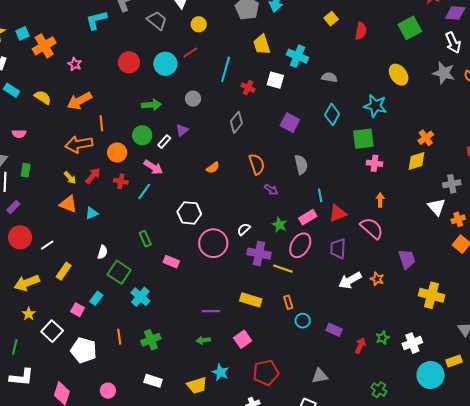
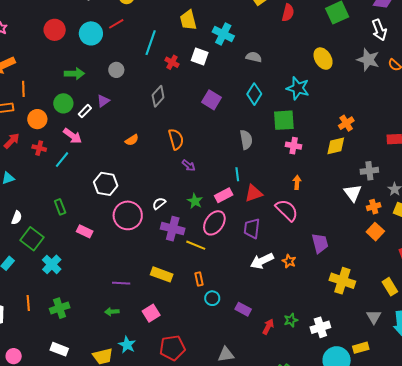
gray semicircle: (301, 165) -> (246, 140), moved

